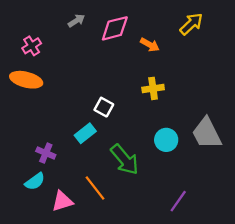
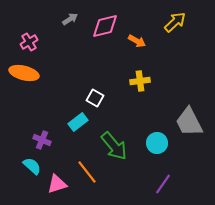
cyan circle: (166, 140) -> (157, 143), moved
cyan semicircle: (35, 181) -> (32, 166), turned -102

